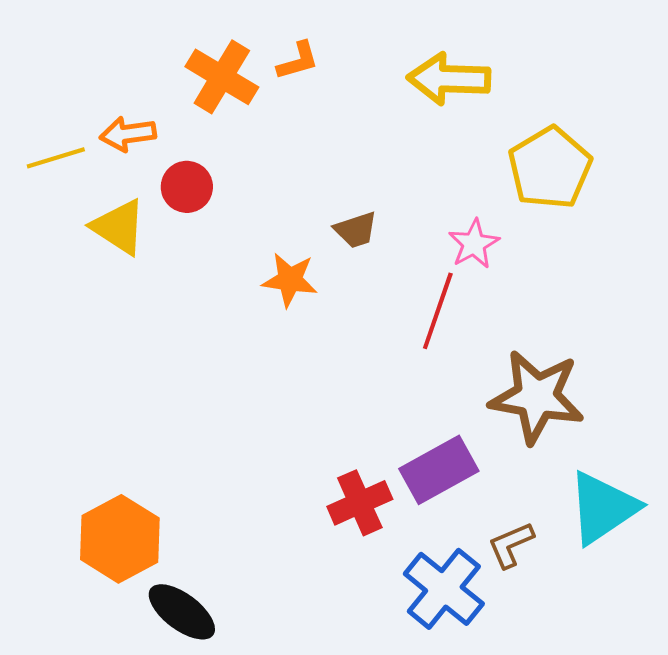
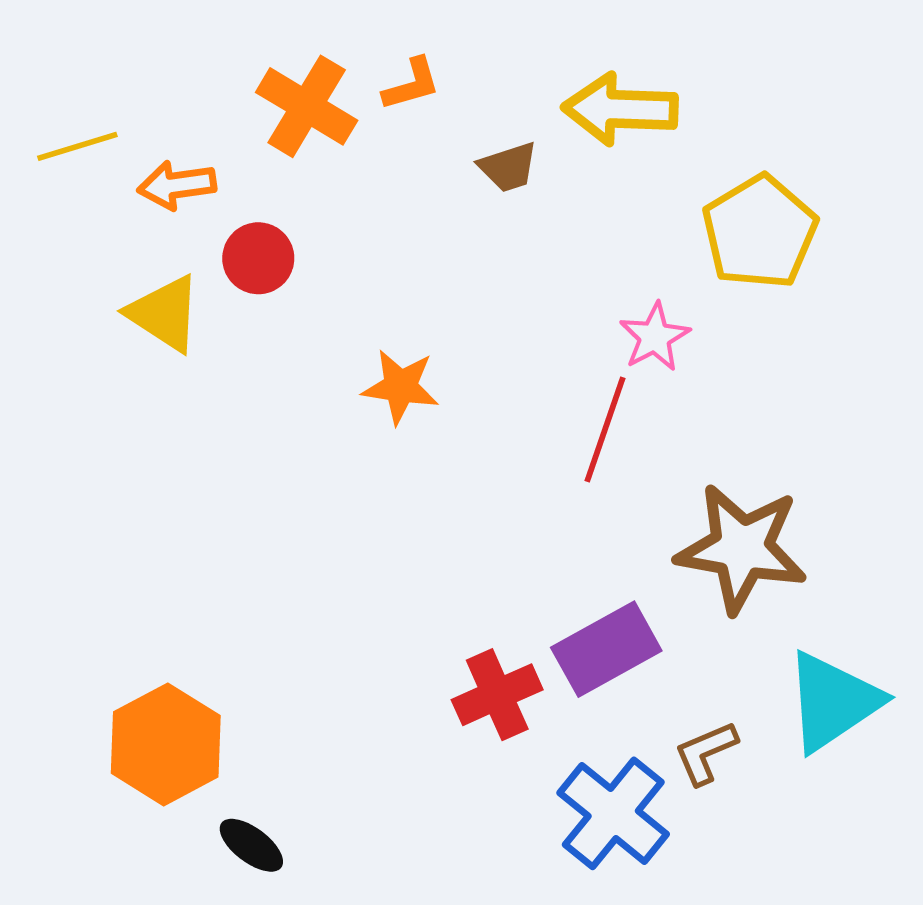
yellow line: (56, 158) -> (77, 146), moved
brown trapezoid: (356, 230) -> (508, 167), moved
black ellipse: (182, 612) -> (251, 845), size x0.7

